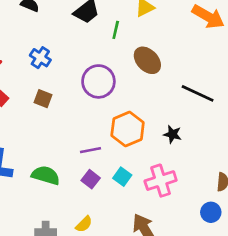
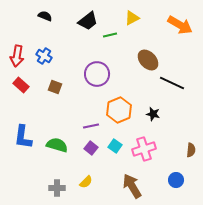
green line: (116, 30) -> (110, 35), turned 64
blue cross: (40, 58) -> (44, 56), moved
brown ellipse: (147, 60) -> (148, 60), moved
blue circle: (211, 212) -> (176, 180), moved

